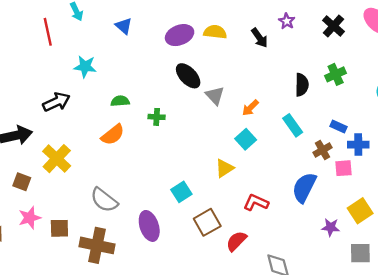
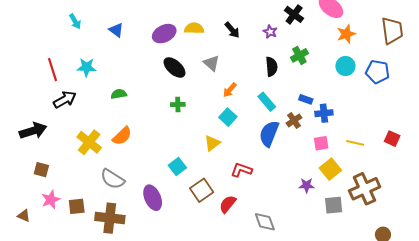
purple star: (287, 21) -> (270, 32), moved
red line: (48, 32) -> (53, 70), moved
gray triangle: (215, 96) -> (211, 63), moved
green cross: (157, 117) -> (178, 104), moved
orange semicircle: (113, 135) -> (122, 136), moved
yellow cross: (57, 159) -> (89, 142), moved
pink square: (343, 168) -> (321, 143), moved
blue semicircle: (304, 187) -> (269, 134), moved

